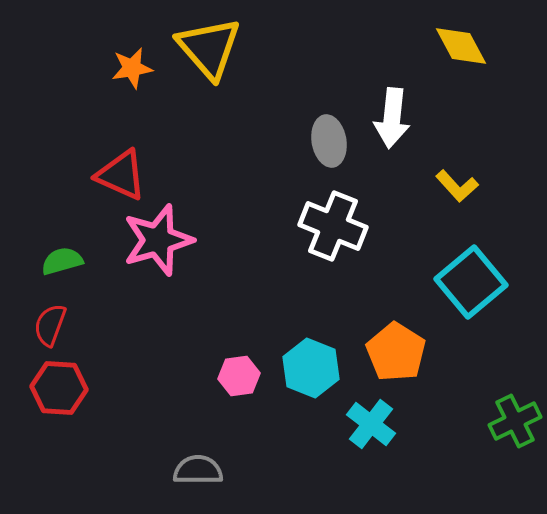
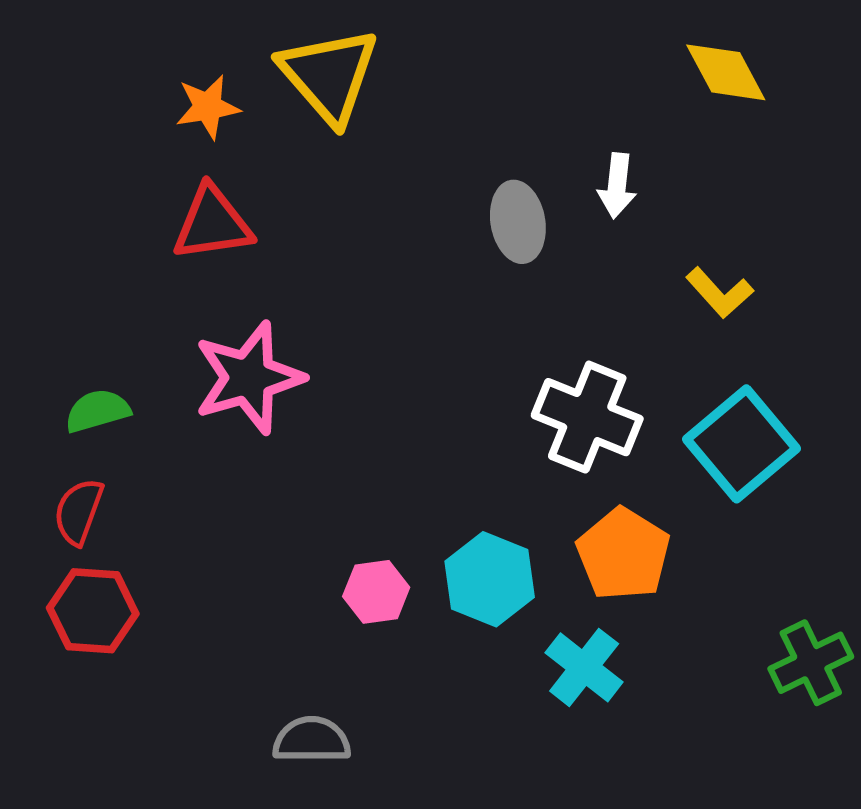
white arrow: (392, 118) -> (617, 186), size x0.7
red triangle: (121, 175) -> (212, 223), moved, turned -32
white cross: (333, 226) -> (587, 417), moved

